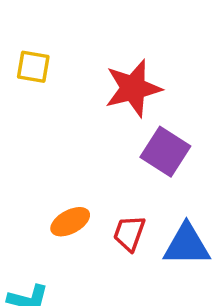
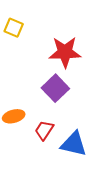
purple square: (165, 152) -> (55, 88), moved

